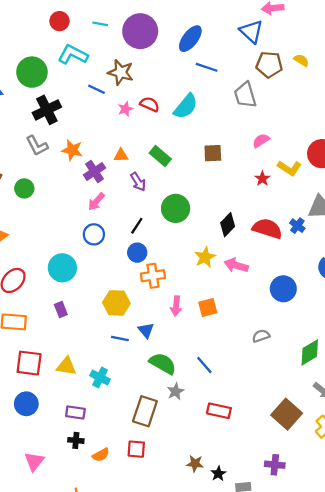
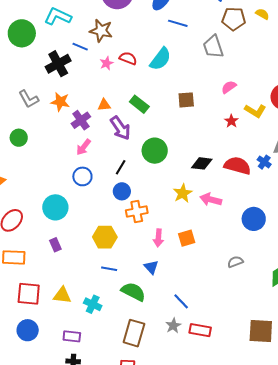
black cross: (47, 110) -> (58, 64), moved
purple arrow: (138, 182) -> (120, 128), size x1.4
black diamond: (228, 225) -> (202, 163), turned 55
blue triangle: (146, 330) -> (151, 267), moved
green semicircle: (163, 363) -> (133, 292), moved
blue line: (204, 365) -> (181, 301), moved
gray star: (176, 391) -> (173, 326), moved
brown square: (287, 414) -> (261, 331), turned -36

